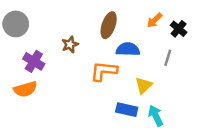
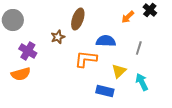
brown ellipse: (109, 25) -> (78, 19), moved
black cross: (179, 29) -> (150, 10), moved
cyan arrow: (156, 116) -> (142, 82), moved

